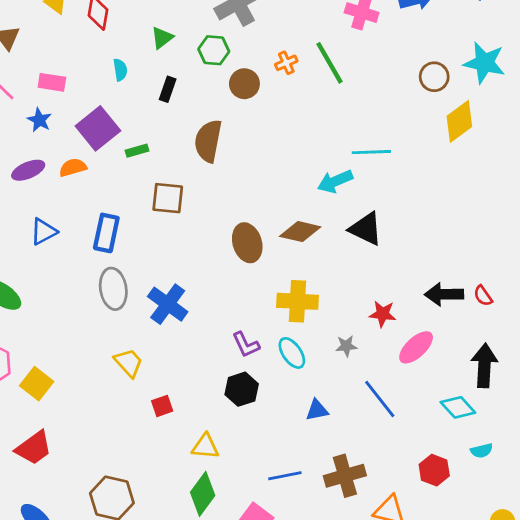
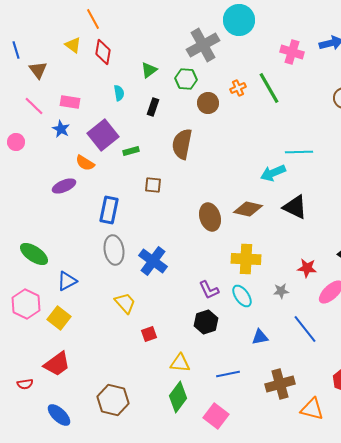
orange semicircle: (73, 167) -> (85, 163), turned -132
purple ellipse: (28, 170) -> (64, 186), moved
brown square: (168, 198) -> (153, 185), size x0.7
blue triangle: (44, 232) -> (67, 281), moved
blue line: (285, 476) -> (228, 374), moved

